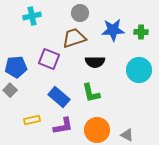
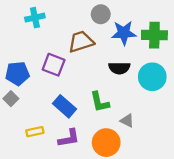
gray circle: (80, 13) -> (101, 14), moved
green cross: (141, 32) -> (154, 35), size x1.6
black semicircle: (95, 62) -> (119, 68), moved
gray triangle: (127, 135) -> (127, 121), moved

